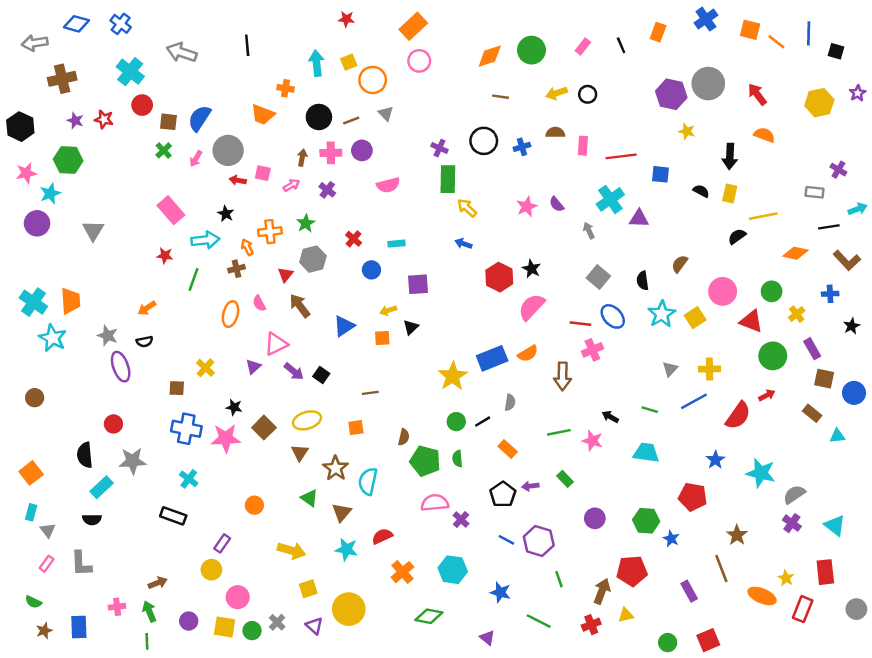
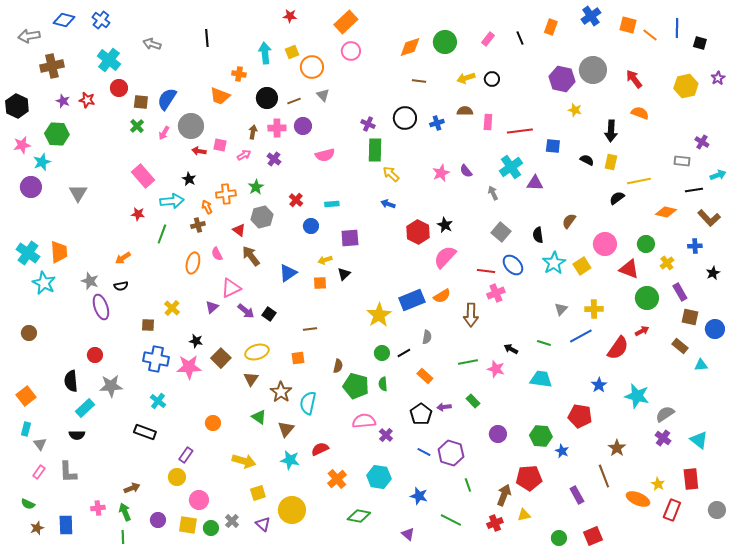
gray arrow: (182, 52) -> (152, 44), size x0.7
red triangle: (285, 275) -> (239, 230), turned -32

